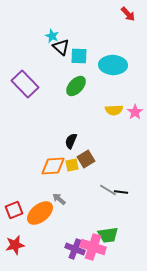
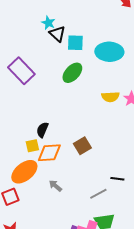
black semicircle: (71, 141) -> (42, 130), moved
yellow square: (72, 165) -> (32, 146), moved
gray line: (108, 190) -> (98, 194), moved, turned -60
orange ellipse: (40, 213) -> (24, 172), moved

